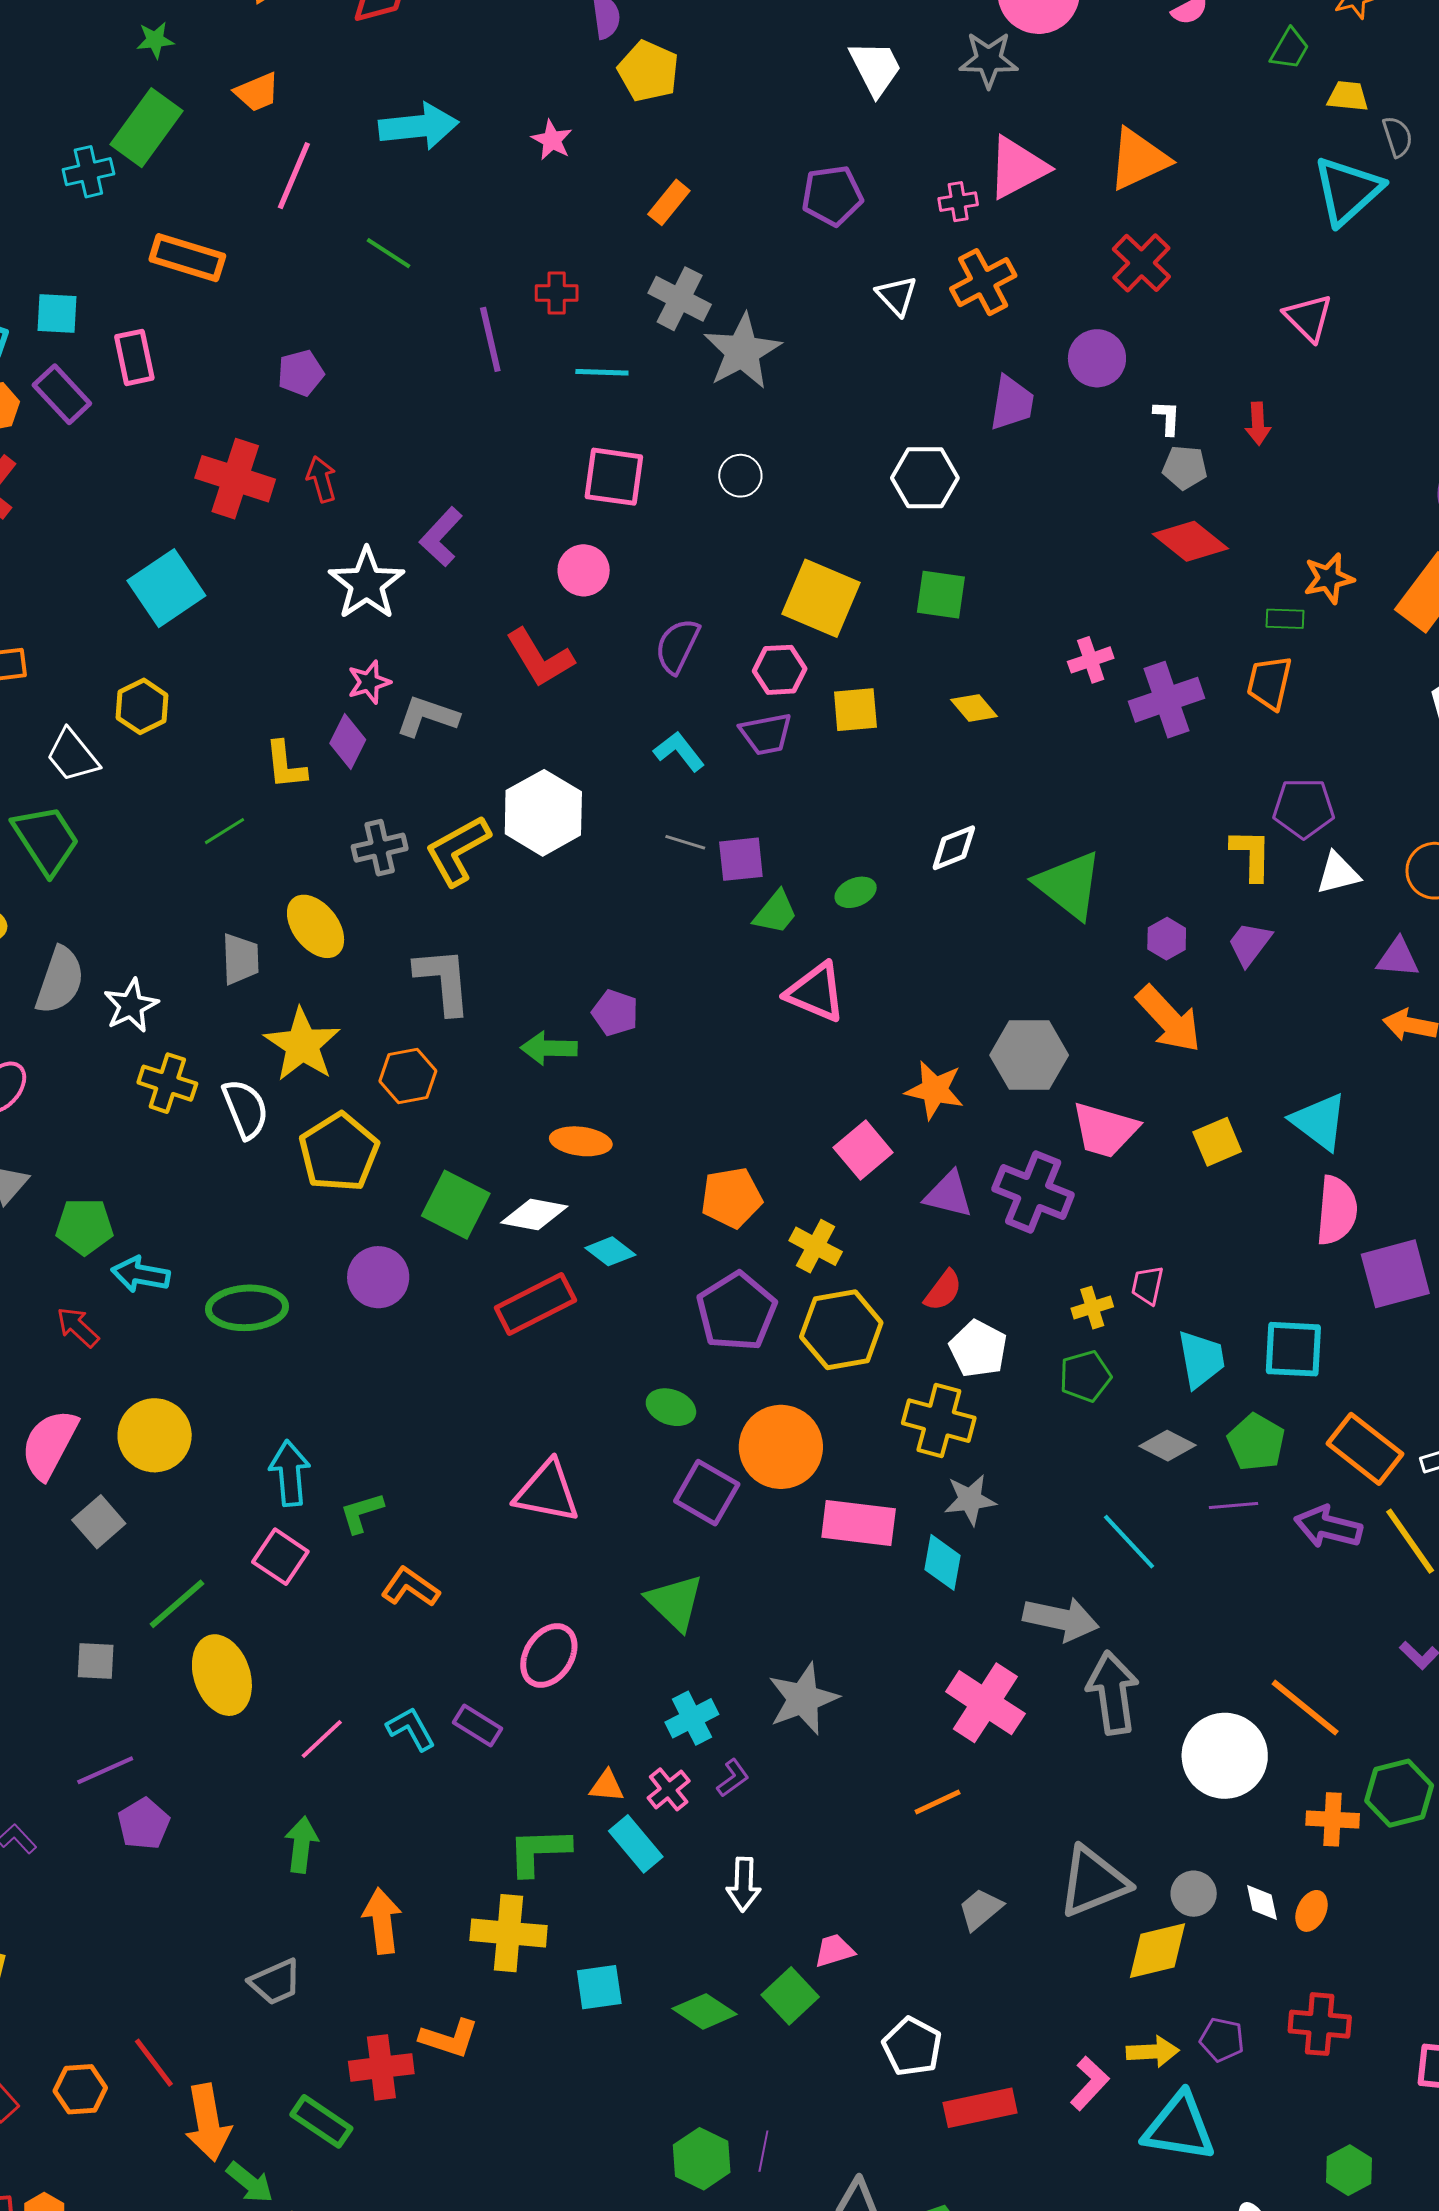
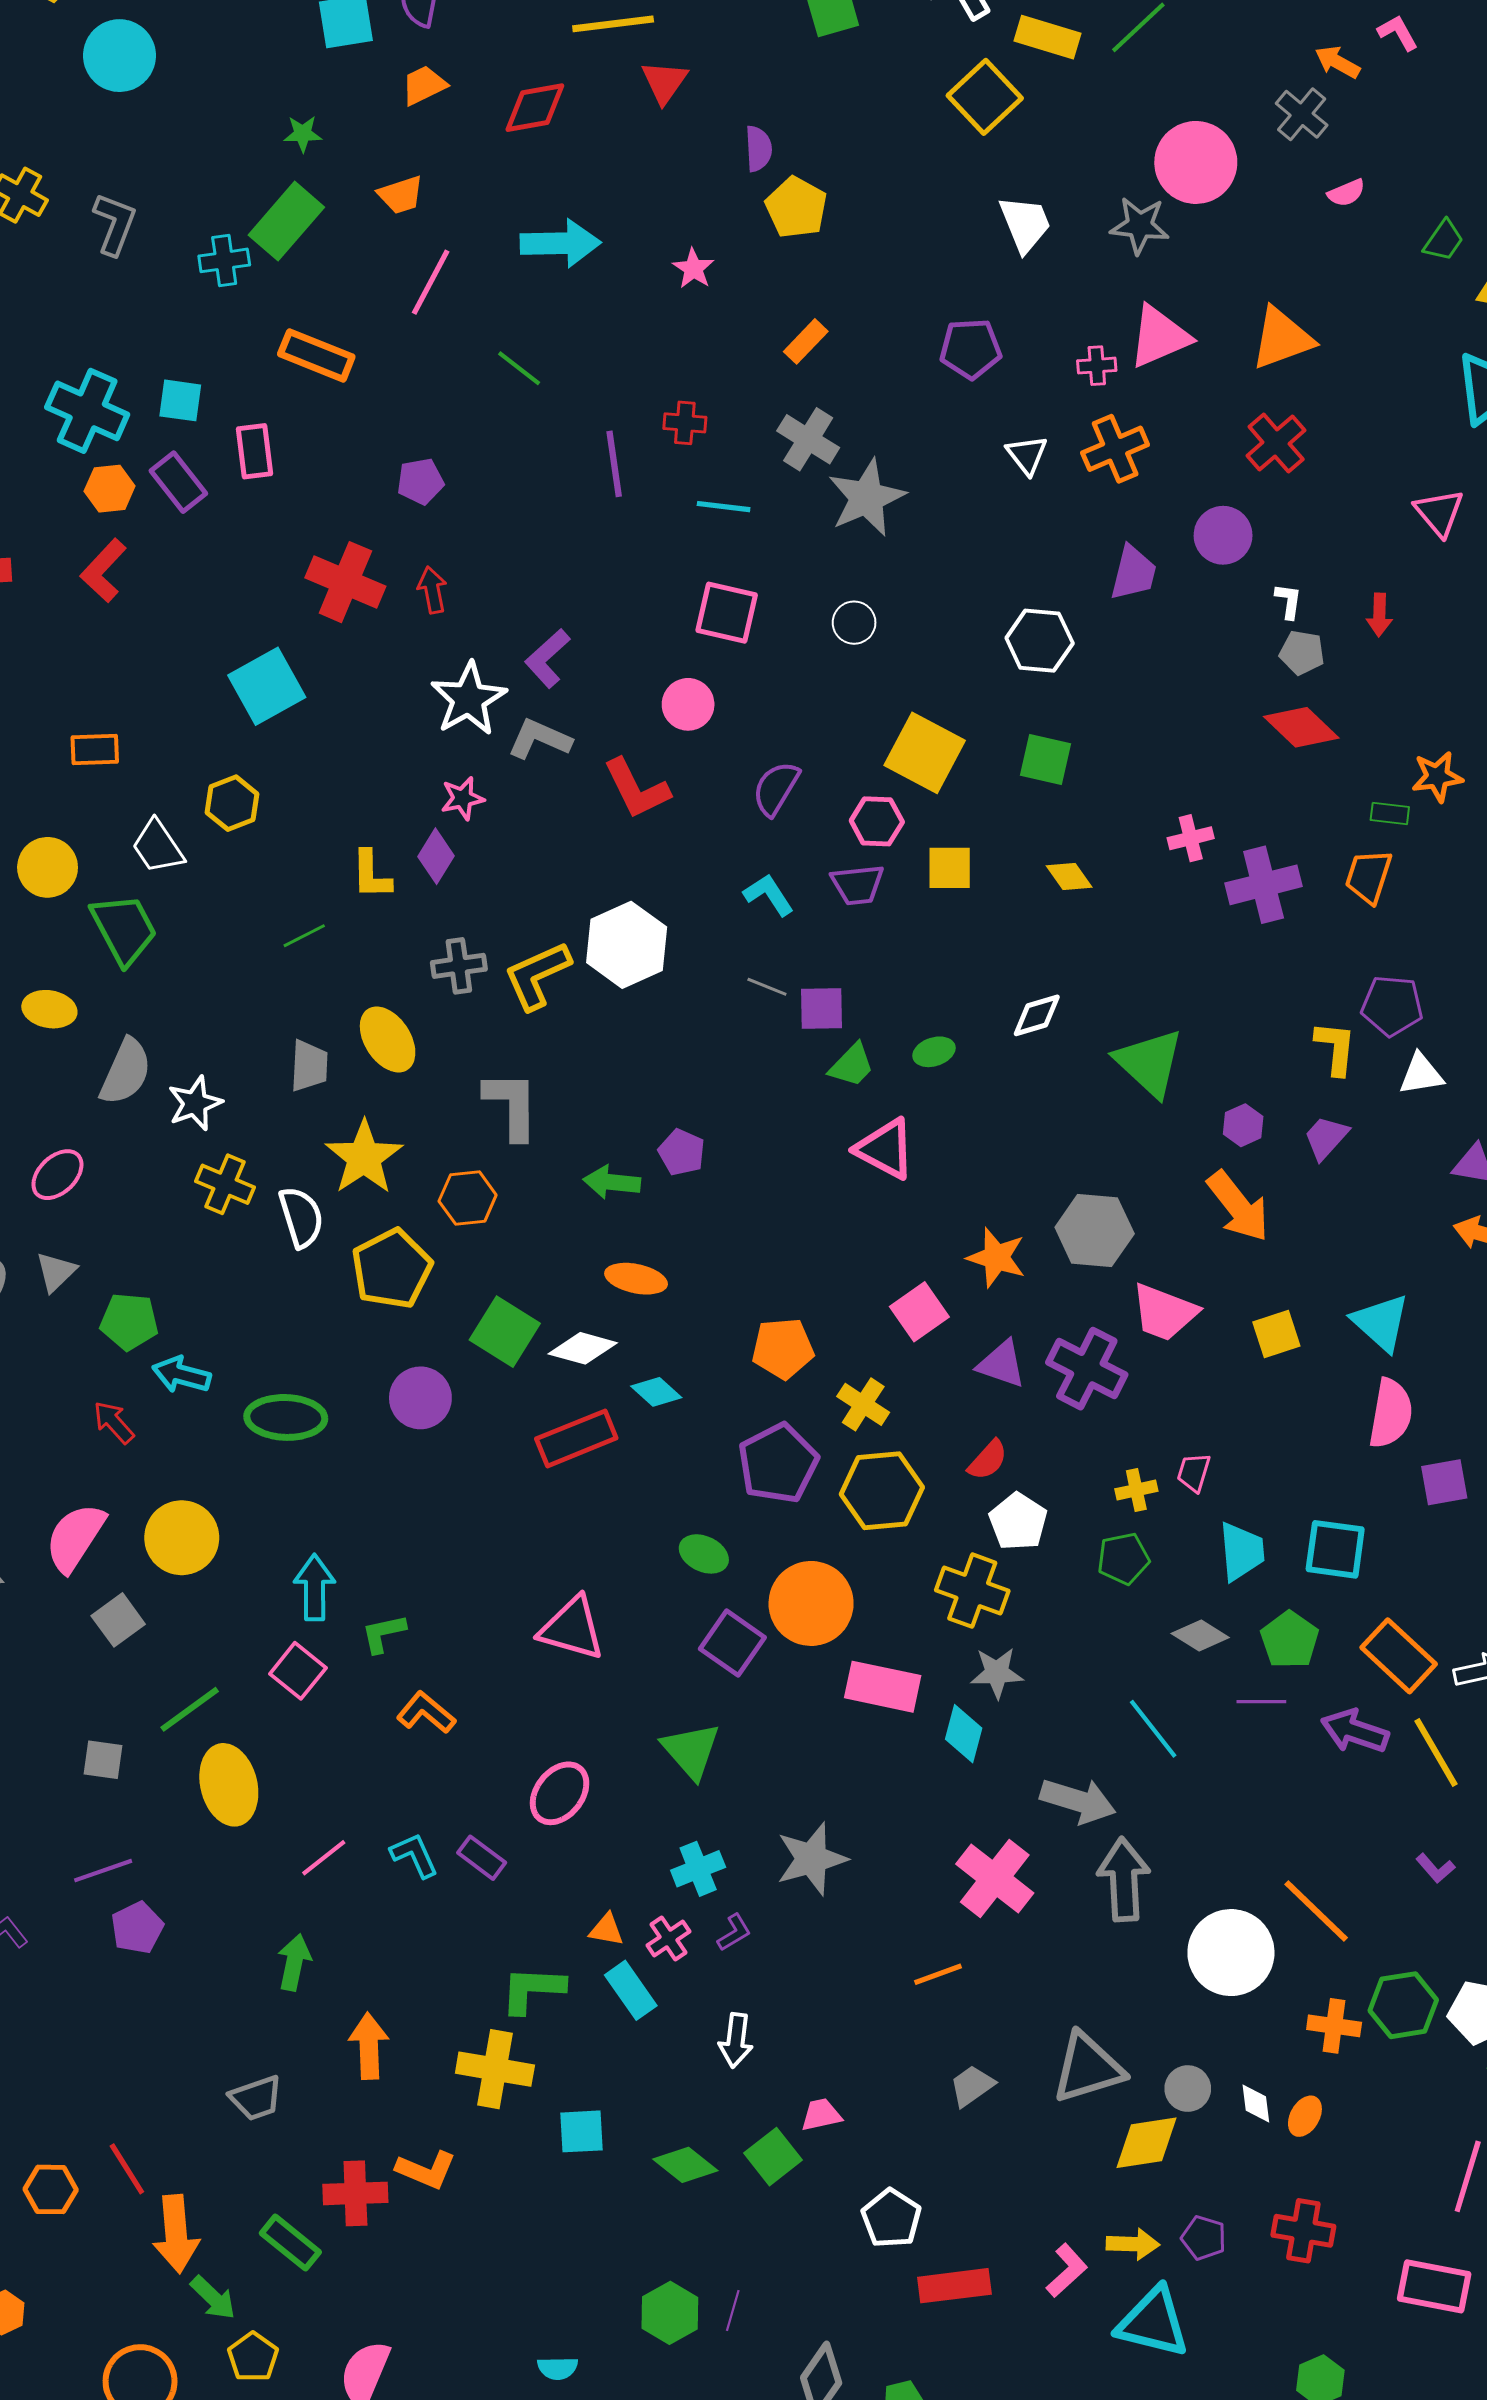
gray L-shape: (427, 716) -> (540, 739), moved
purple square: (1395, 1274) -> (1444, 1482), size x0.7

